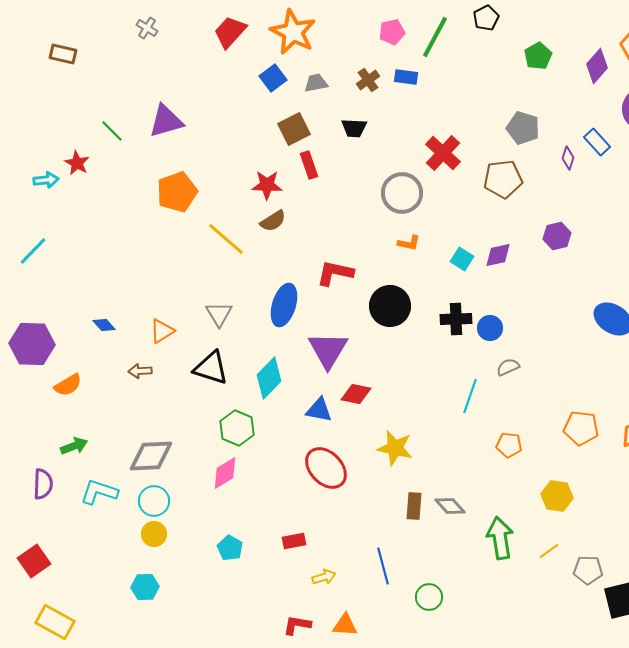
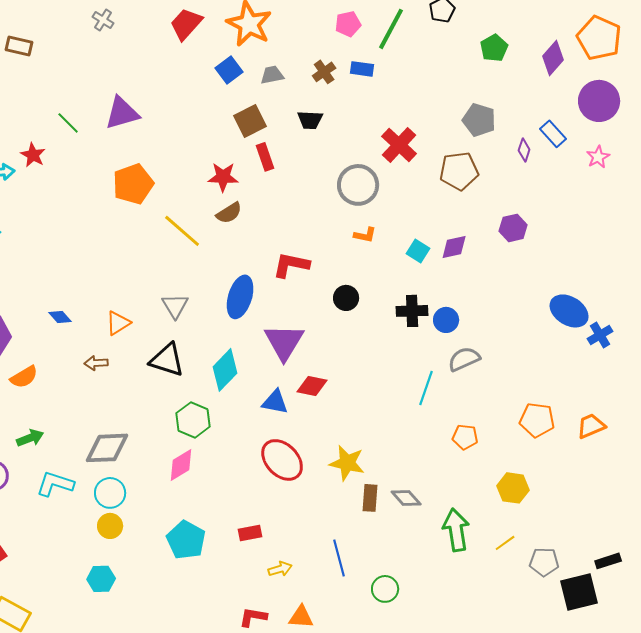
black circle: (390, 306) -> (346, 298), size x0.6
gray semicircle: (508, 367) -> (464, 359), size x1.4
yellow star: (395, 448) -> (347, 463), moved
cyan pentagon: (230, 548) -> (186, 540), size x1.5

